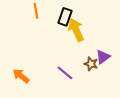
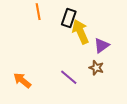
purple triangle: (103, 57) -> (102, 45), moved

